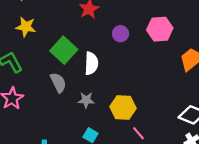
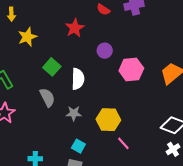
yellow star: (26, 27) -> (27, 37), moved, turned -30
pink hexagon: (160, 29) -> (131, 69), moved
green square: (64, 50) -> (52, 67), size x0.7

